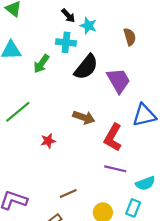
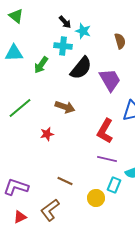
brown arrow: (84, 117) -> (65, 107), moved
brown line: (68, 193) -> (65, 181), turned 49
cyan rectangle: (133, 208) -> (114, 185), moved

